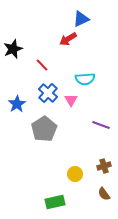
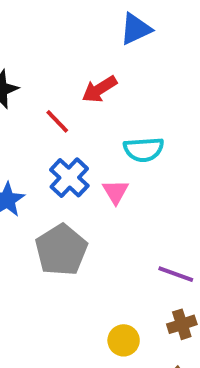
red arrow: (68, 39) -> (99, 89), moved
purple line: (101, 125) -> (176, 274), moved

